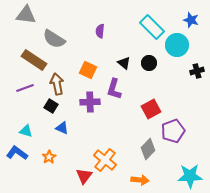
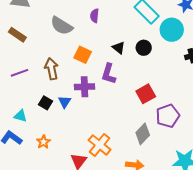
gray semicircle: (54, 39) -> (62, 26), moved
brown rectangle: (34, 60) -> (17, 35), moved, size x0.7
black square: (51, 106) -> (45, 103), moved
blue triangle: (62, 128) -> (65, 102), moved, turned 40

